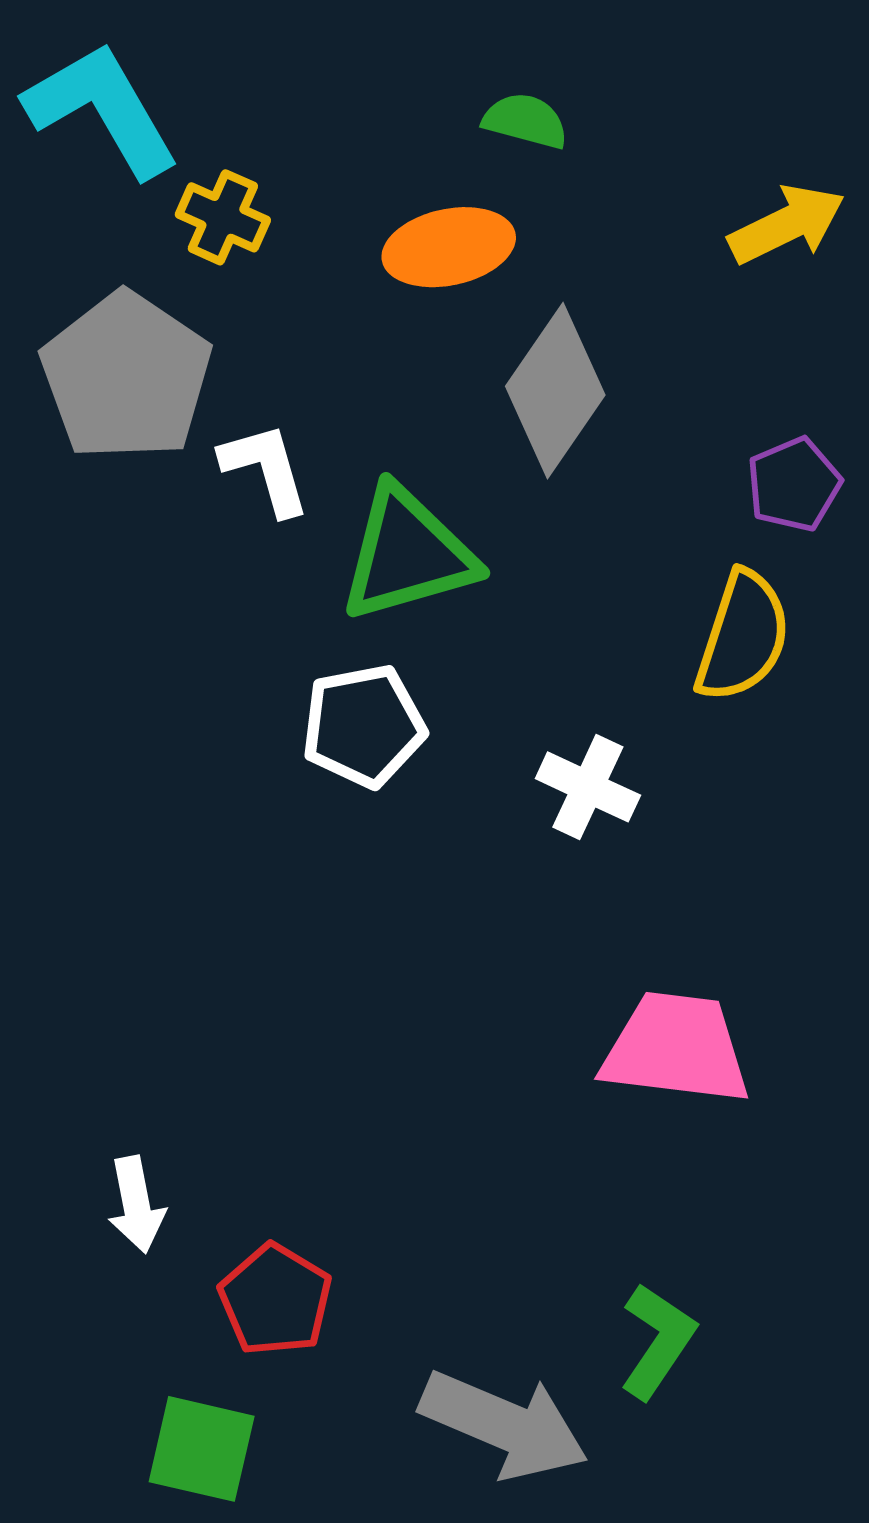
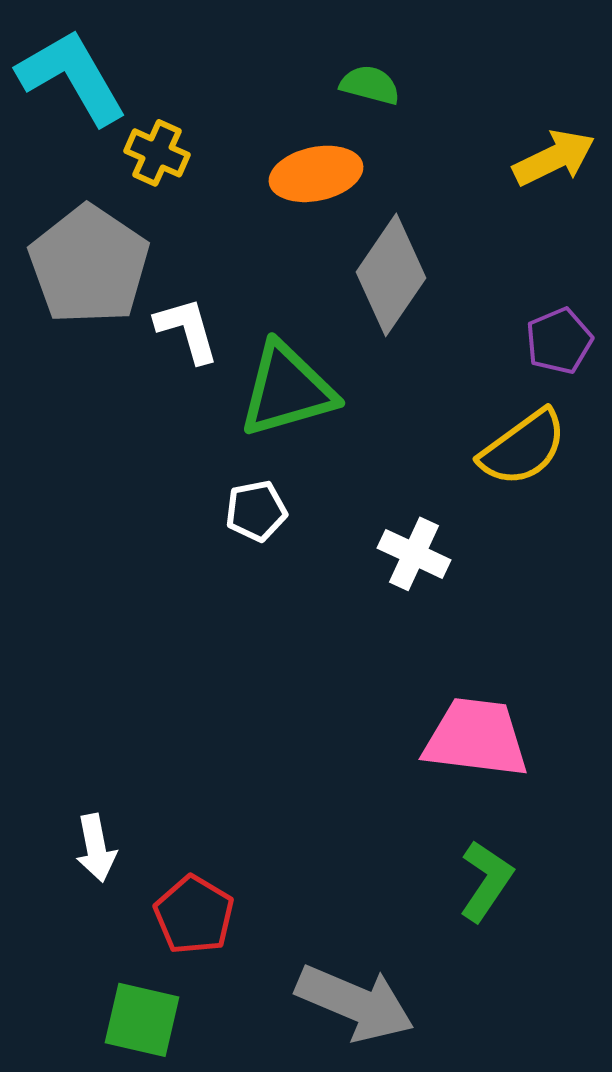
yellow semicircle: (743, 636) -> (523, 448), turned 36
white pentagon: (363, 726) -> (256, 511), size x0.7
green L-shape: (658, 1341) -> (486, 881), moved

